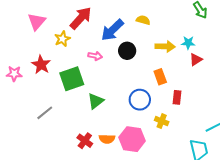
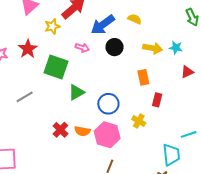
red triangle: (196, 60) -> (187, 72), moved
green square: (72, 79) -> (56, 67), turned 30
blue circle: (140, 100) -> (108, 104), moved

